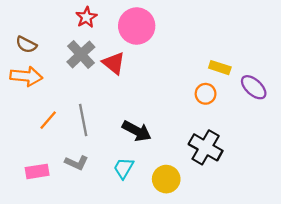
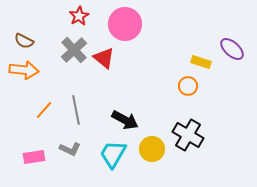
purple ellipse: (254, 87) -> (232, 49), moved
cyan trapezoid: (124, 168) -> (113, 154), size x1.4
yellow circle: (166, 179) -> (152, 149), moved

